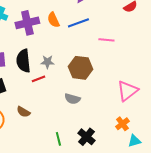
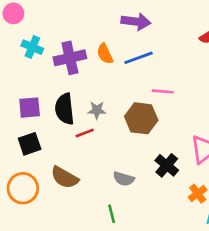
pink line: (106, 40) -> (163, 91), moved
gray semicircle: (72, 99) -> (124, 179), moved
brown semicircle: (23, 112) -> (65, 177), size x1.5
black cross: (86, 137) -> (167, 165), moved

